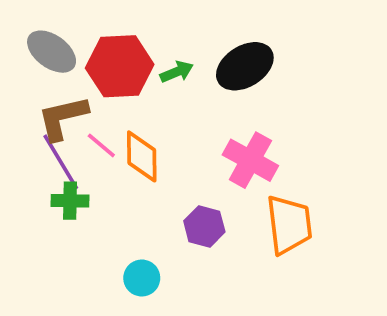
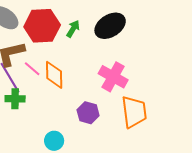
green arrow: (177, 72) -> (73, 29), turned -36

